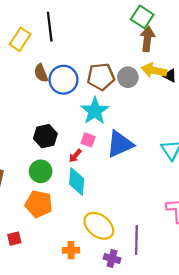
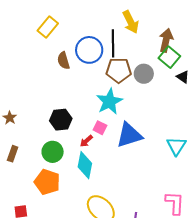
green square: (142, 17) -> (169, 57), moved
black line: (50, 27) -> (113, 43), moved
yellow arrow: (154, 70) -> (131, 22), moved, turned -135
blue circle: (63, 80) -> (89, 50), moved

